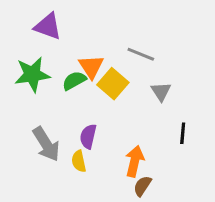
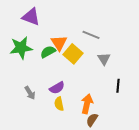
purple semicircle: (88, 136) -> (57, 88), turned -133
gray arrow: (46, 144) -> (30, 93), size x0.6
yellow semicircle: (79, 161) -> (59, 104), moved

